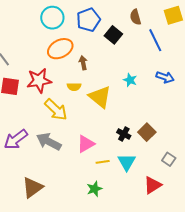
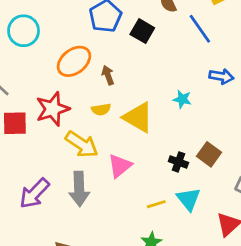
cyan circle: (52, 18) -> (24, 31), moved
cyan star: (130, 80) -> (182, 99), moved
gray arrow: (49, 142) -> (79, 189), turned -110
pink triangle: (86, 144) -> (120, 166), moved

